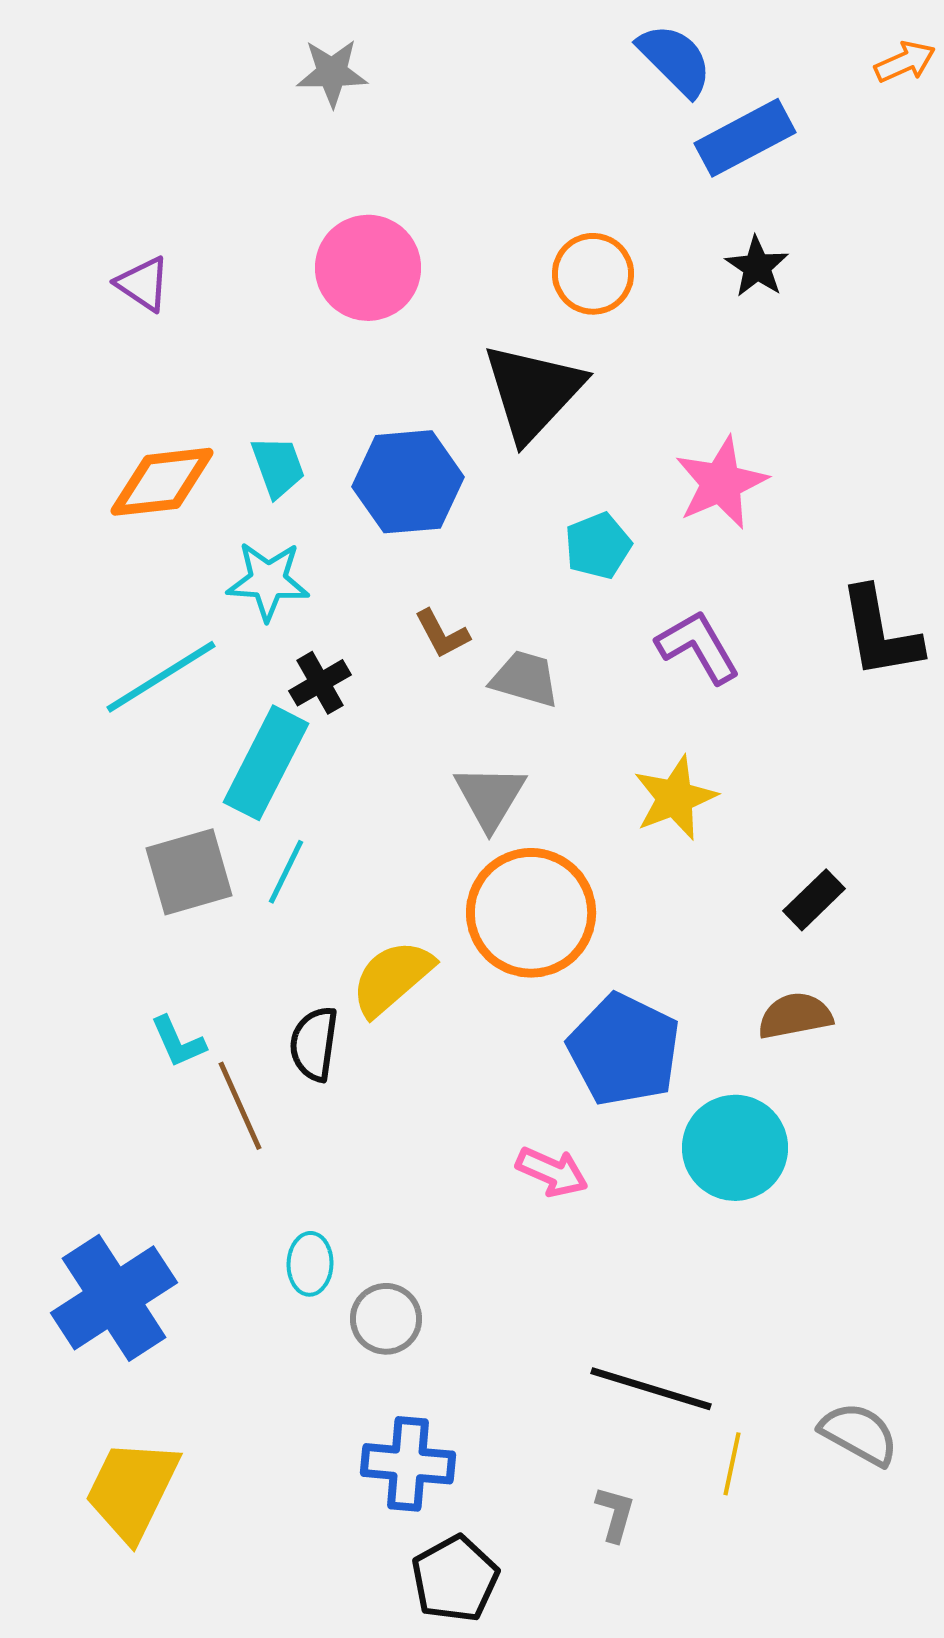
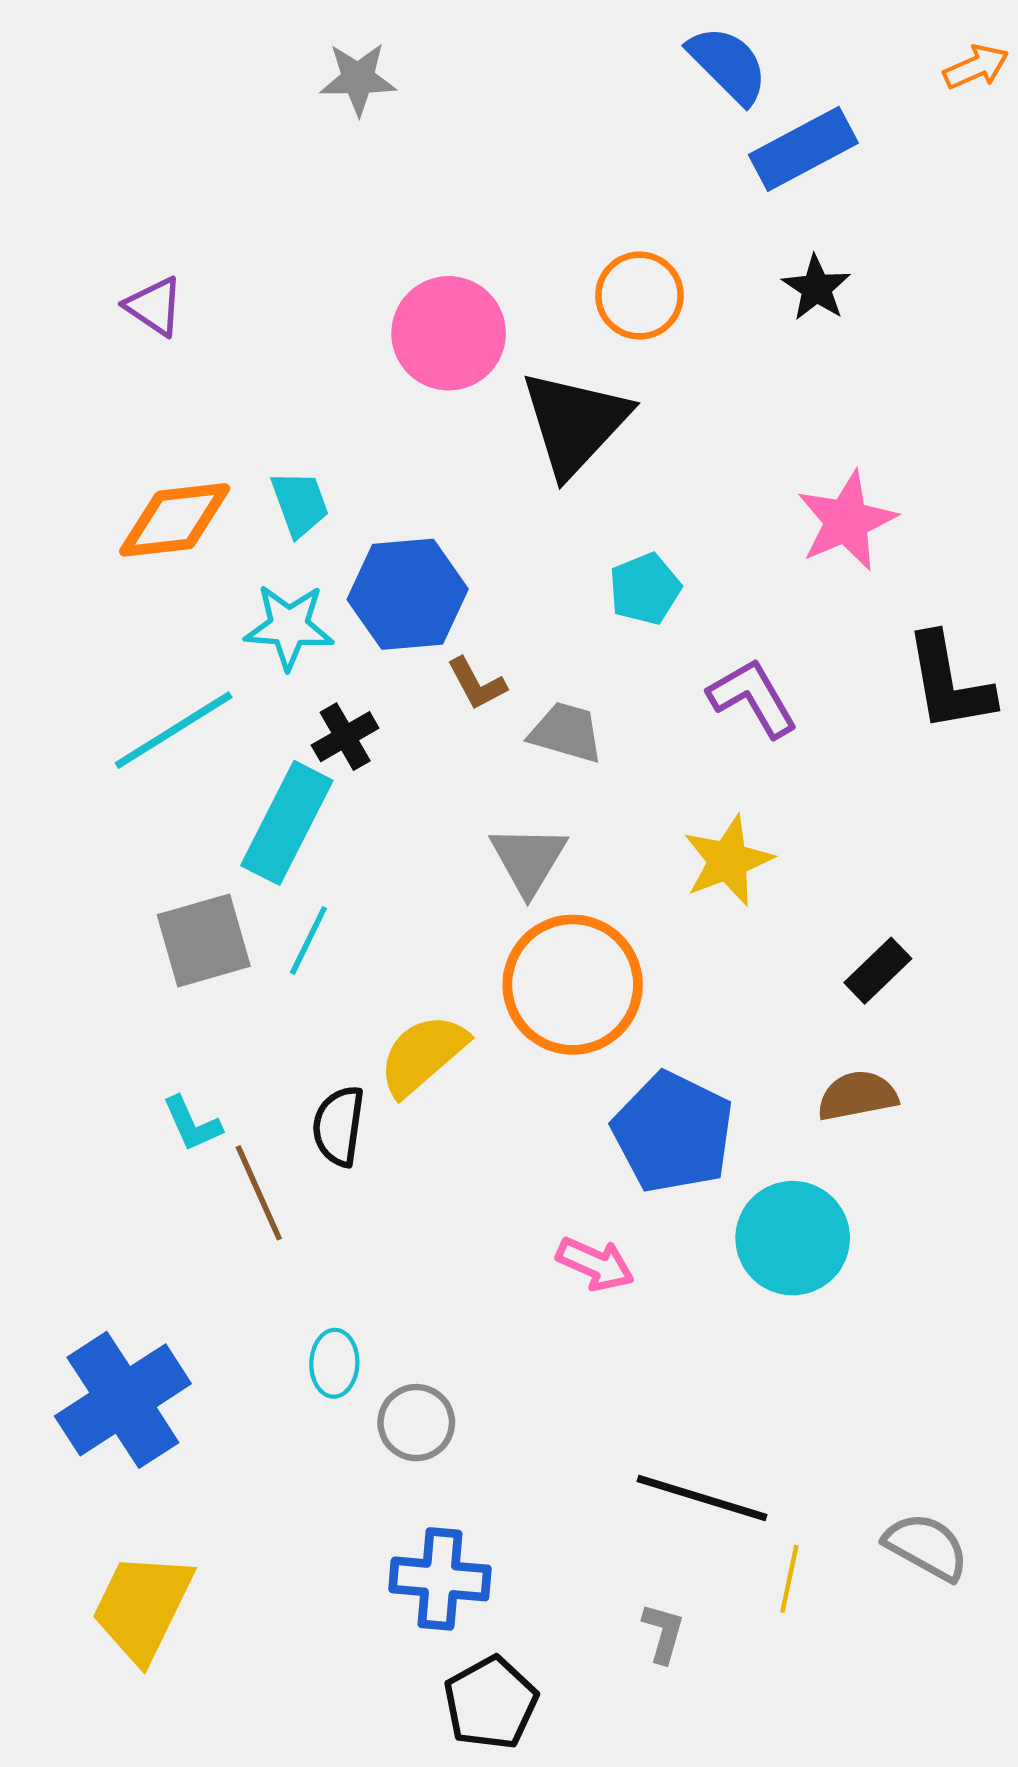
pink circle: (368, 268) -> (449, 333), moved
blue hexagon: (408, 482) -> (408, 594), moved
pink star: (721, 483) -> (847, 521), moved

